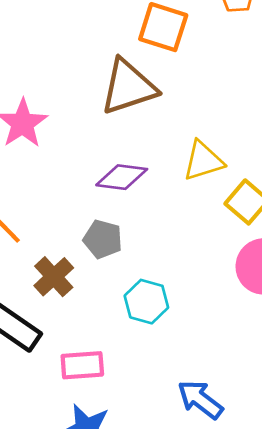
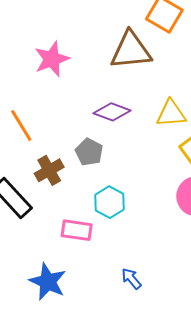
pink rectangle: (82, 365) -> (77, 230), moved
blue arrow: (200, 400) -> (131, 279), size x0.7

